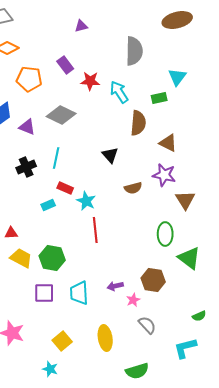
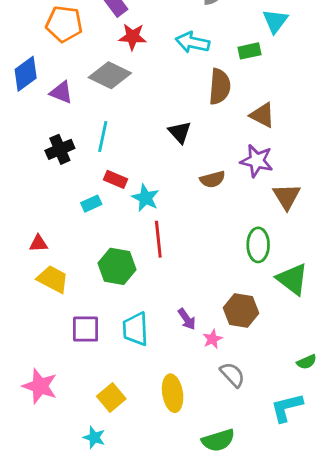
red star: (90, 81) -> (133, 37), moved
cyan arrow: (119, 92) -> (193, 42), turned -45
green hexagon: (52, 258) -> (117, 266), moved
purple arrow: (115, 286) -> (187, 319), turned -112

